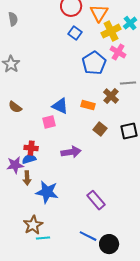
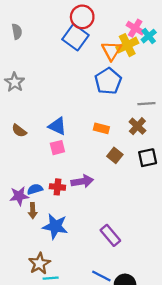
orange triangle: (99, 13) -> (111, 51), moved
blue square: (75, 33) -> (75, 37), moved, size x1.6
pink cross: (118, 52) -> (135, 28), moved
brown cross: (111, 96) -> (137, 126), moved
blue triangle: (60, 106) -> (57, 126), moved
red cross: (31, 148) -> (57, 187), moved

